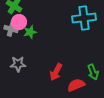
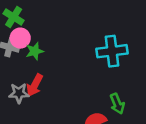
cyan cross: (84, 18) -> (112, 51), moved
red arrow: (56, 72) -> (35, 85), moved

